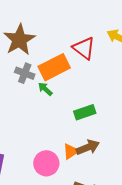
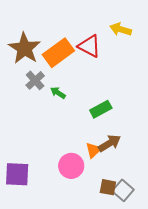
orange rectangle: (54, 67) -> (58, 53), moved
gray cross: (25, 73) -> (35, 80), turned 36

